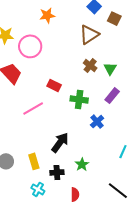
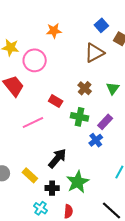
brown cross: (90, 66) -> (85, 88), moved
purple rectangle: (112, 96) -> (105, 122), moved
yellow rectangle: (34, 161) -> (30, 175), turned -35
green star: (82, 165) -> (78, 182), size x1.6
cyan cross: (38, 189) -> (40, 208), moved

